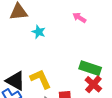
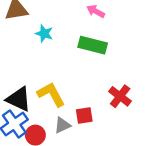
green rectangle: (90, 68) -> (93, 45), moved

